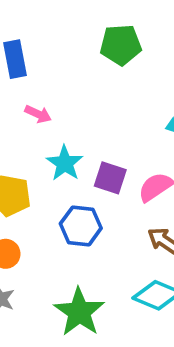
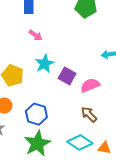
blue hexagon: (81, 226) -> (36, 114), moved

